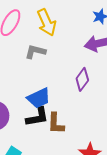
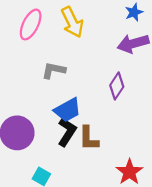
gray L-shape: (35, 52) -> (54, 70), moved
black L-shape: (37, 117) -> (67, 132), turned -45

